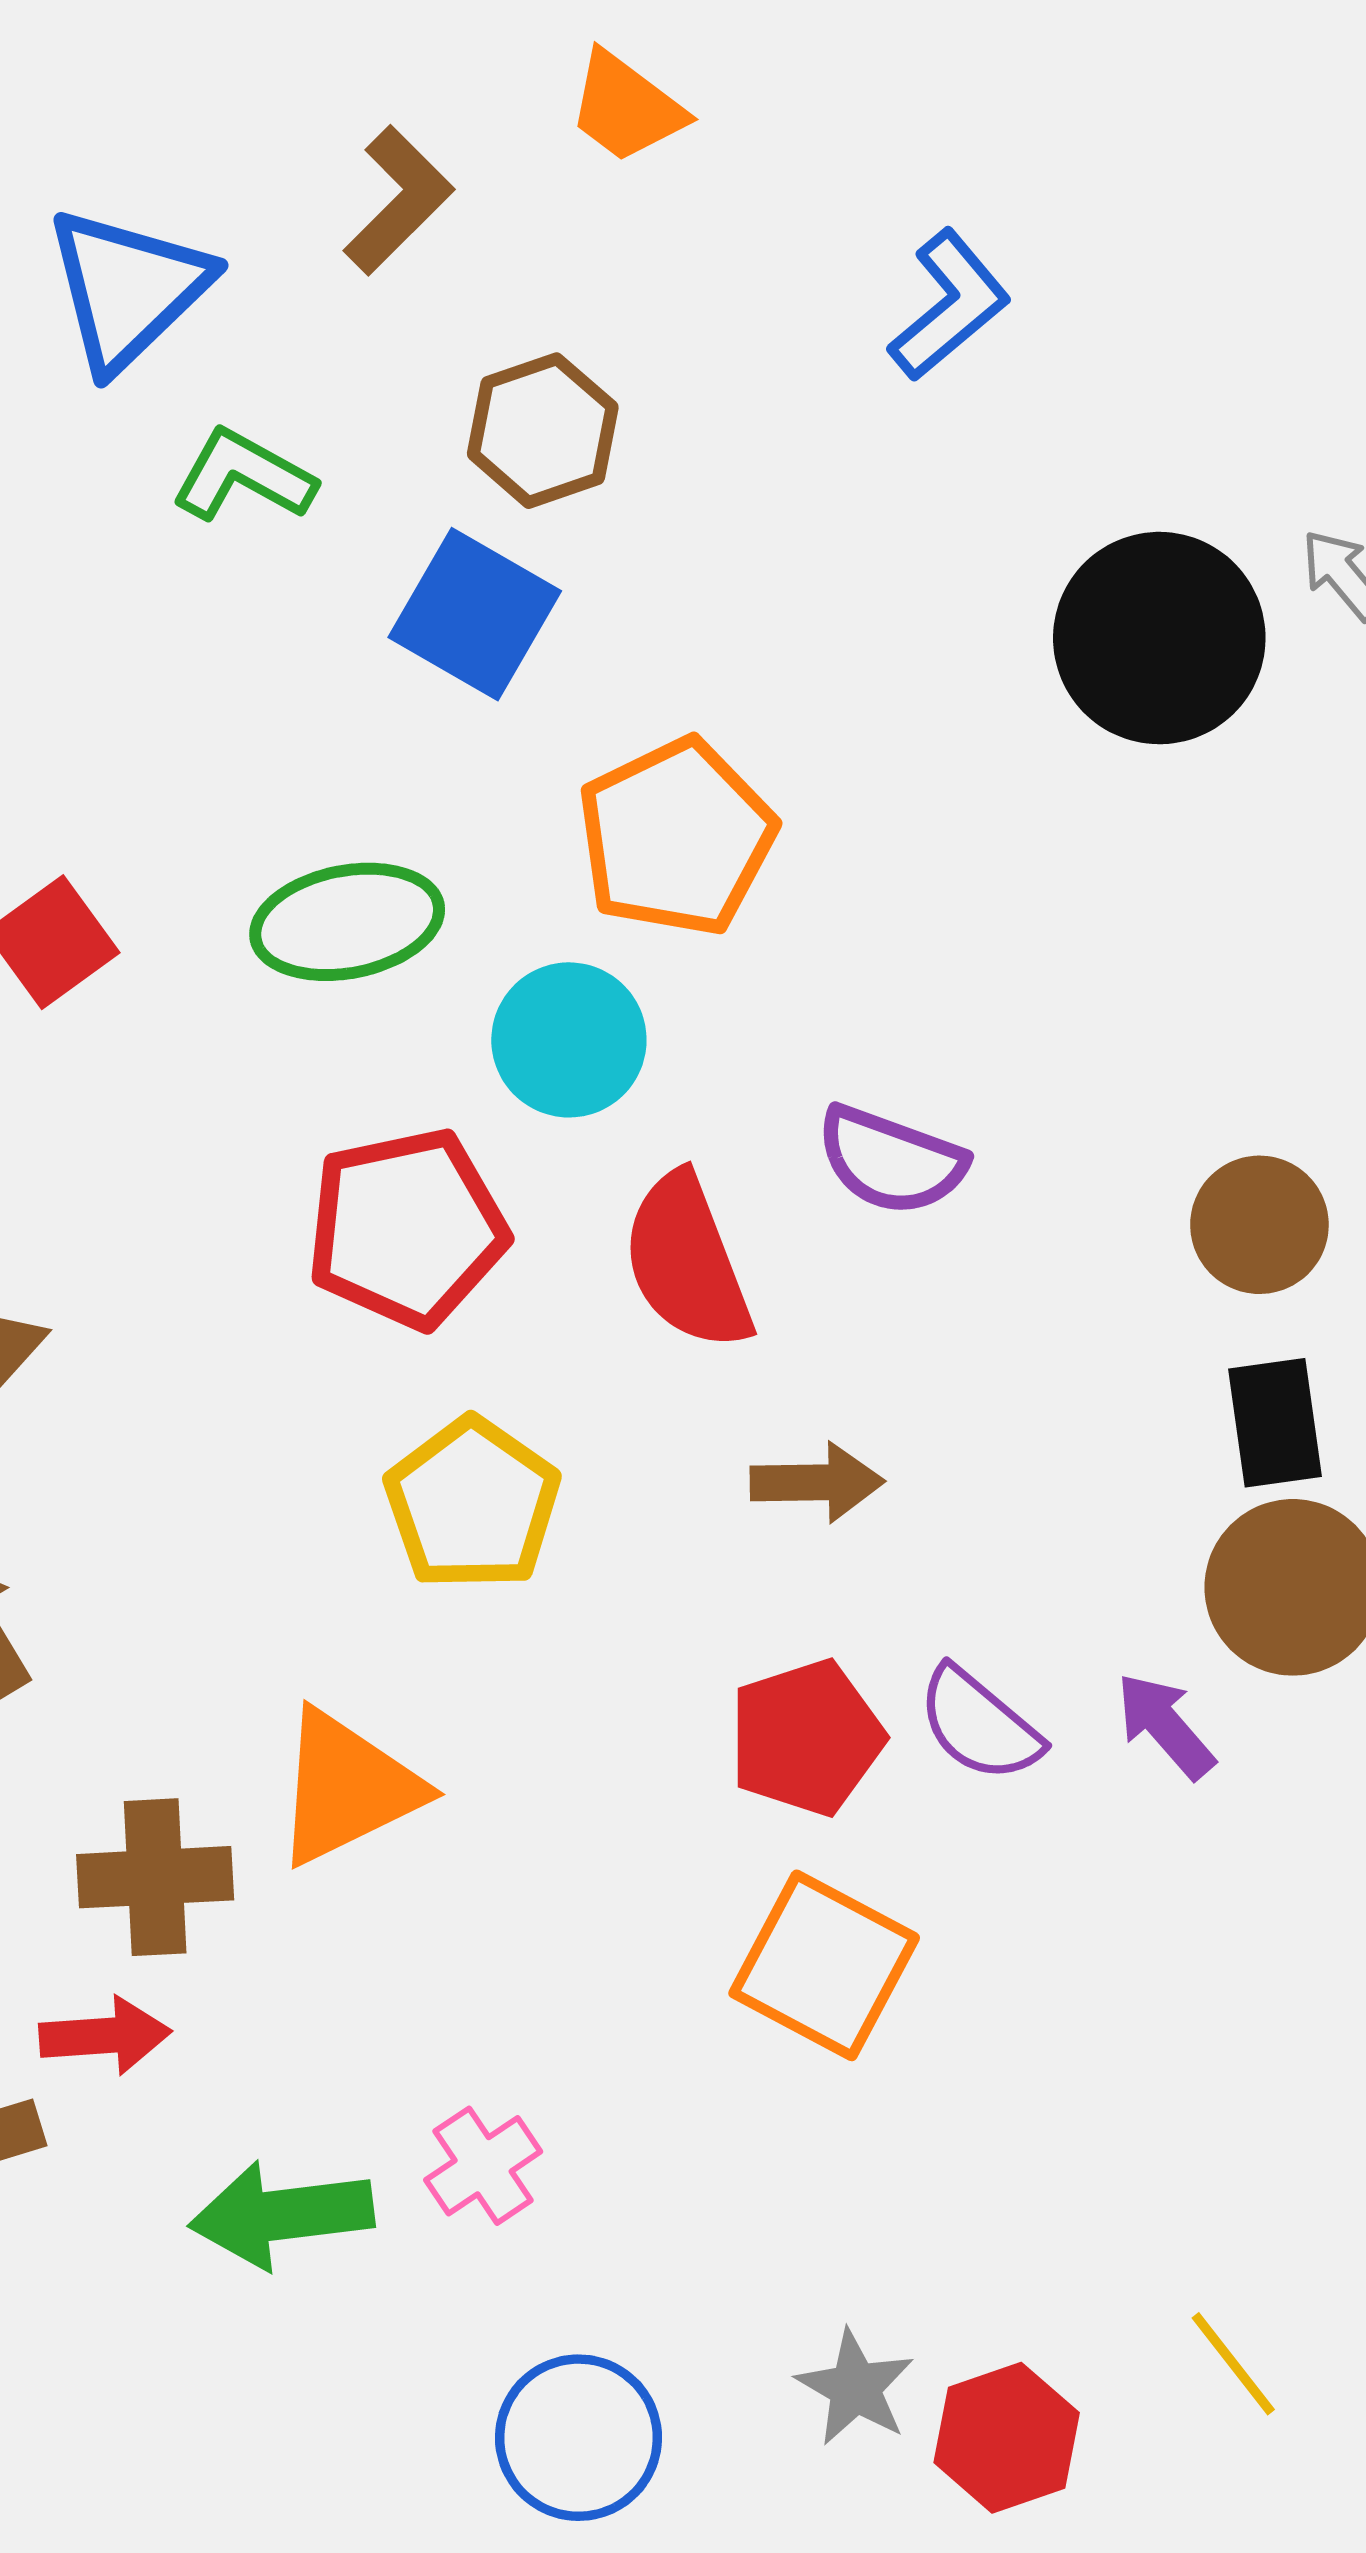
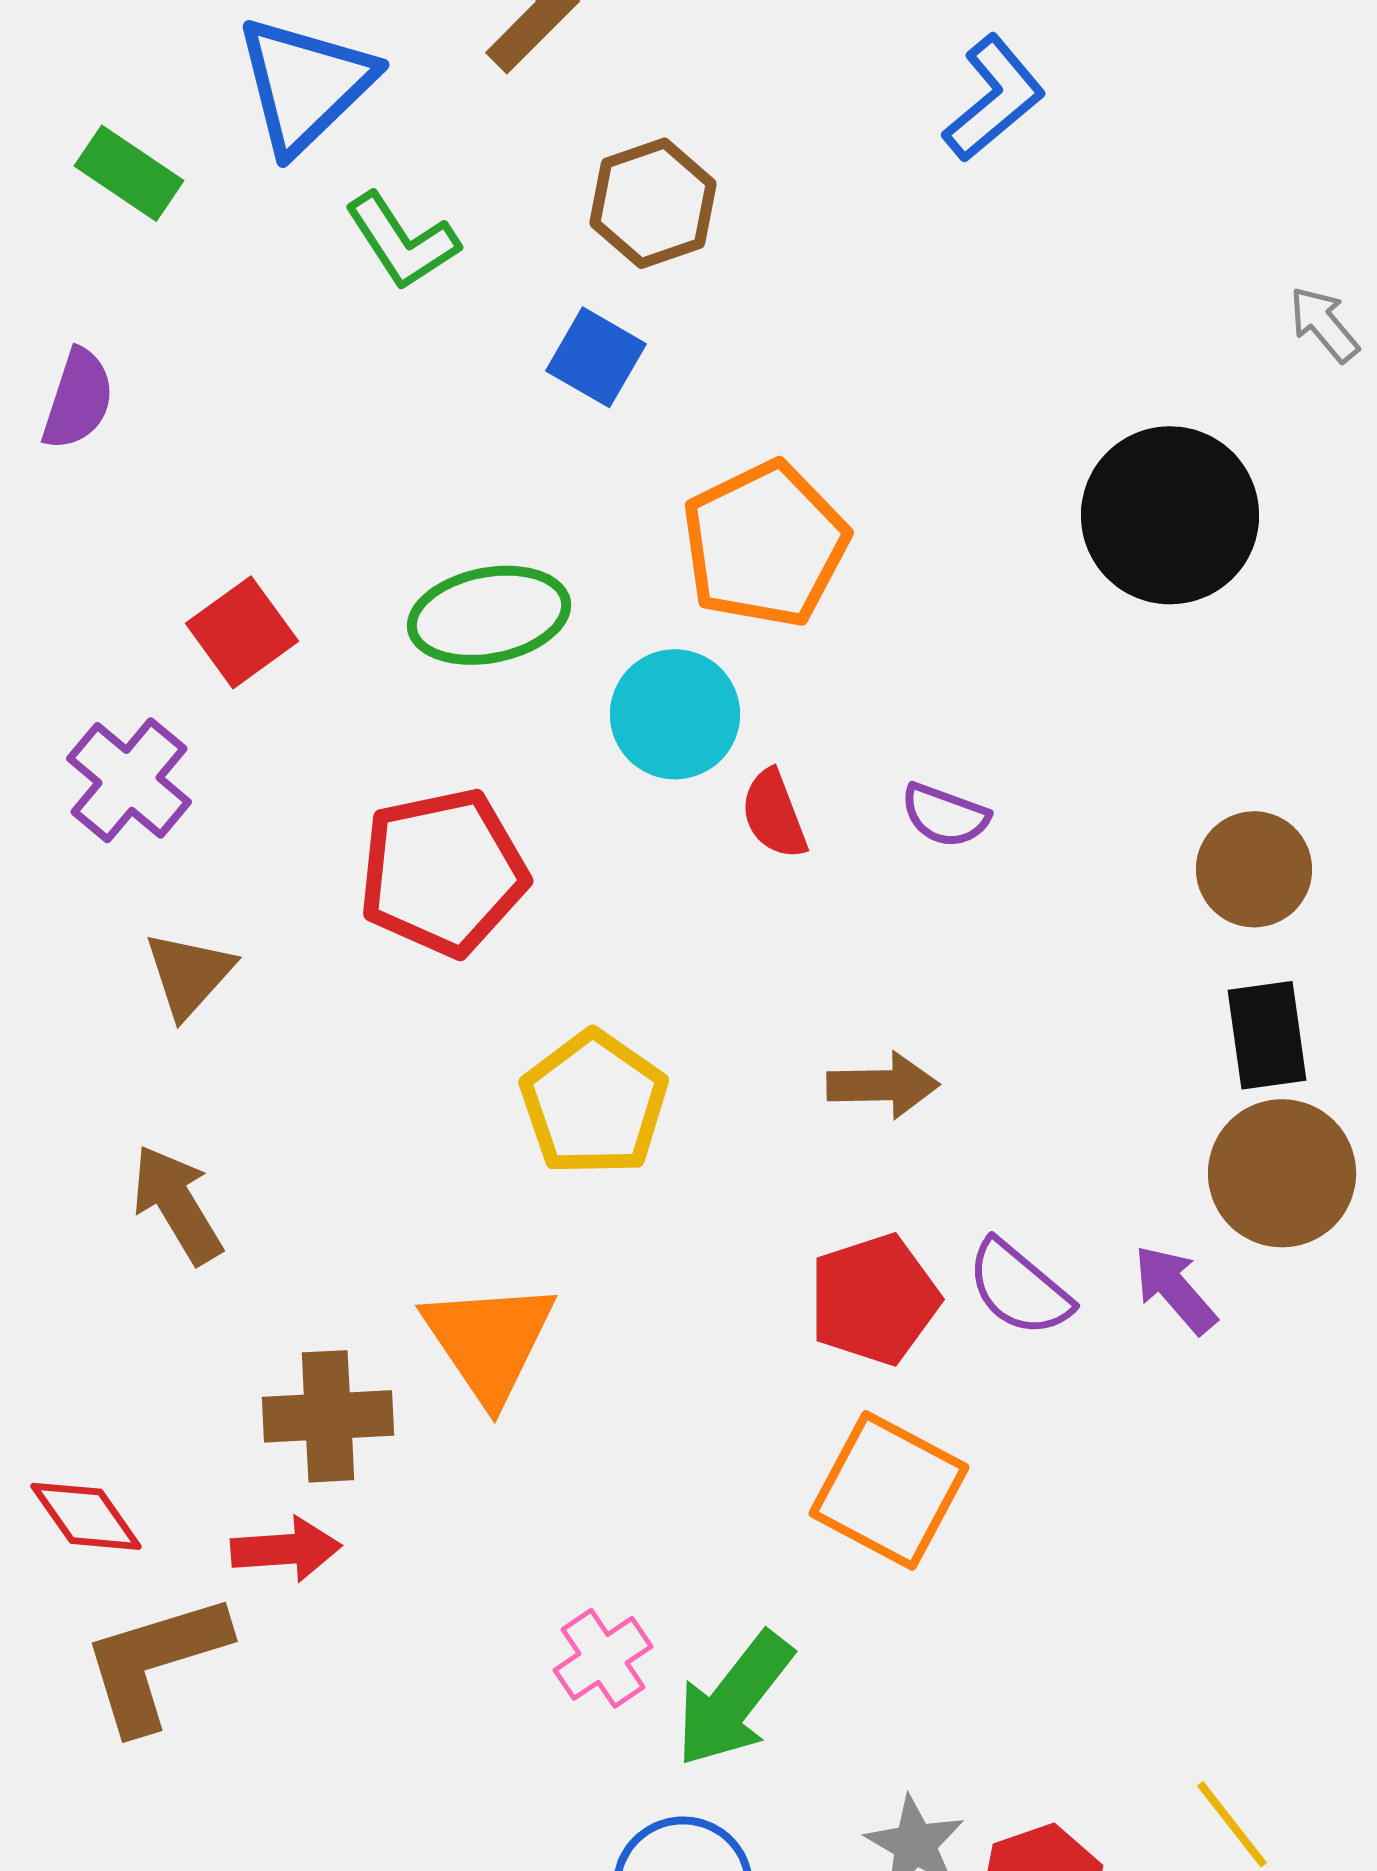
green L-shape: (243, 476) -> (402, 241), turned -152
blue square: (475, 614) -> (596, 357), size x0.7
black circle: (1159, 638) -> (1170, 515), moved
purple semicircle: (891, 1160) -> (945, 815), size x0.7
red pentagon: (407, 1228) -> (443, 872), moved
red semicircle: (687, 1262) -> (774, 814), moved, size x0.6
orange triangle: (347, 1788) -> (489, 1341), turned -38
green arrow: (282, 2215) -> (734, 1699), moved, turned -45

